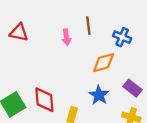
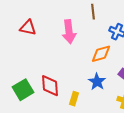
brown line: (88, 26) -> (93, 12), moved
pink arrow: (66, 37) -> (69, 32), size x1.6

